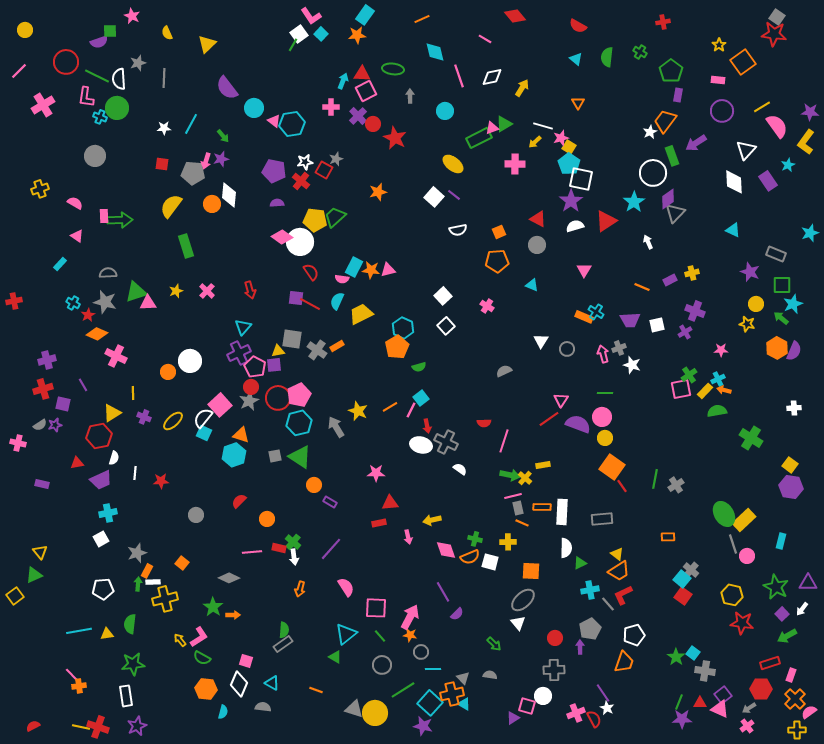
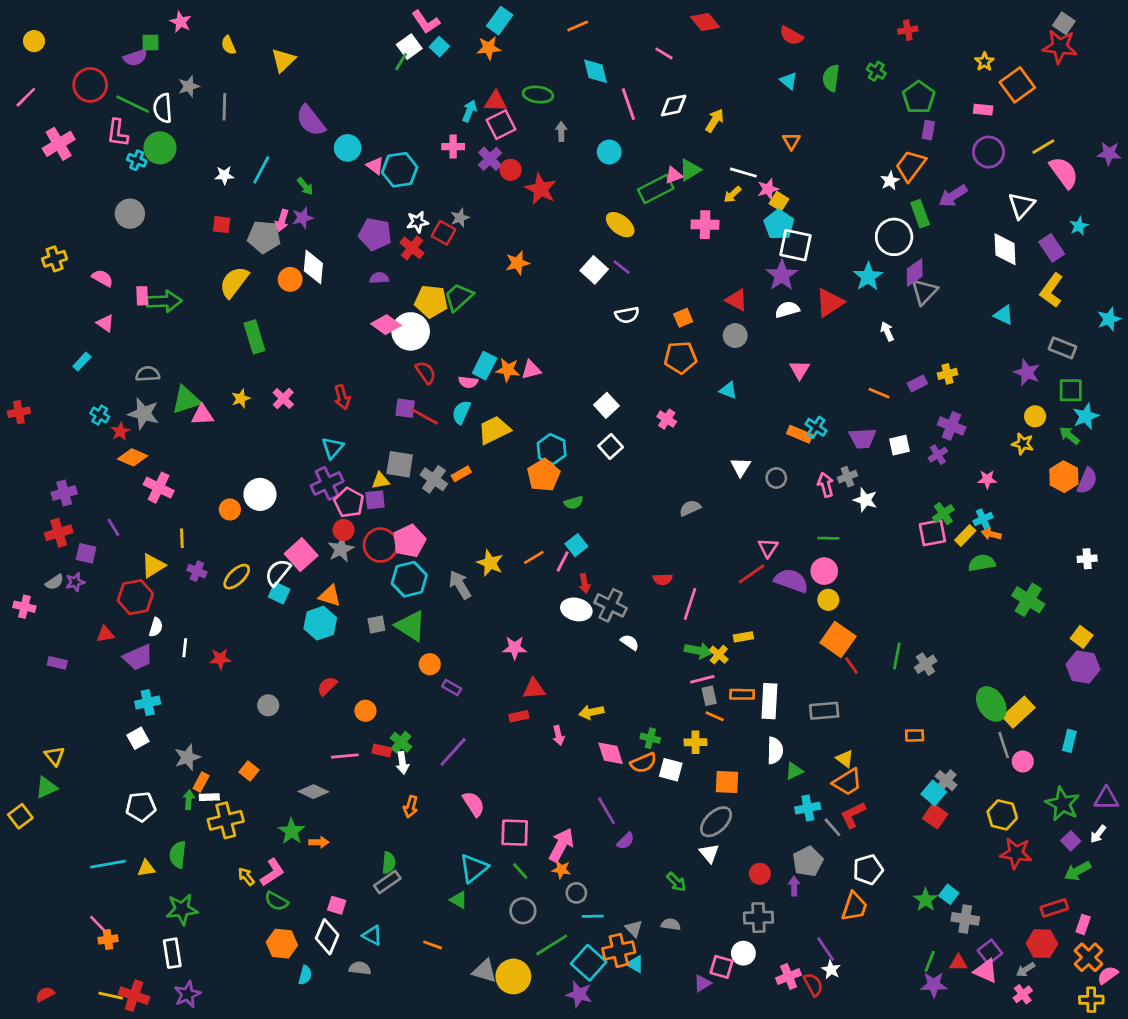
yellow L-shape: (806, 142) -> (1052, 290), moved

